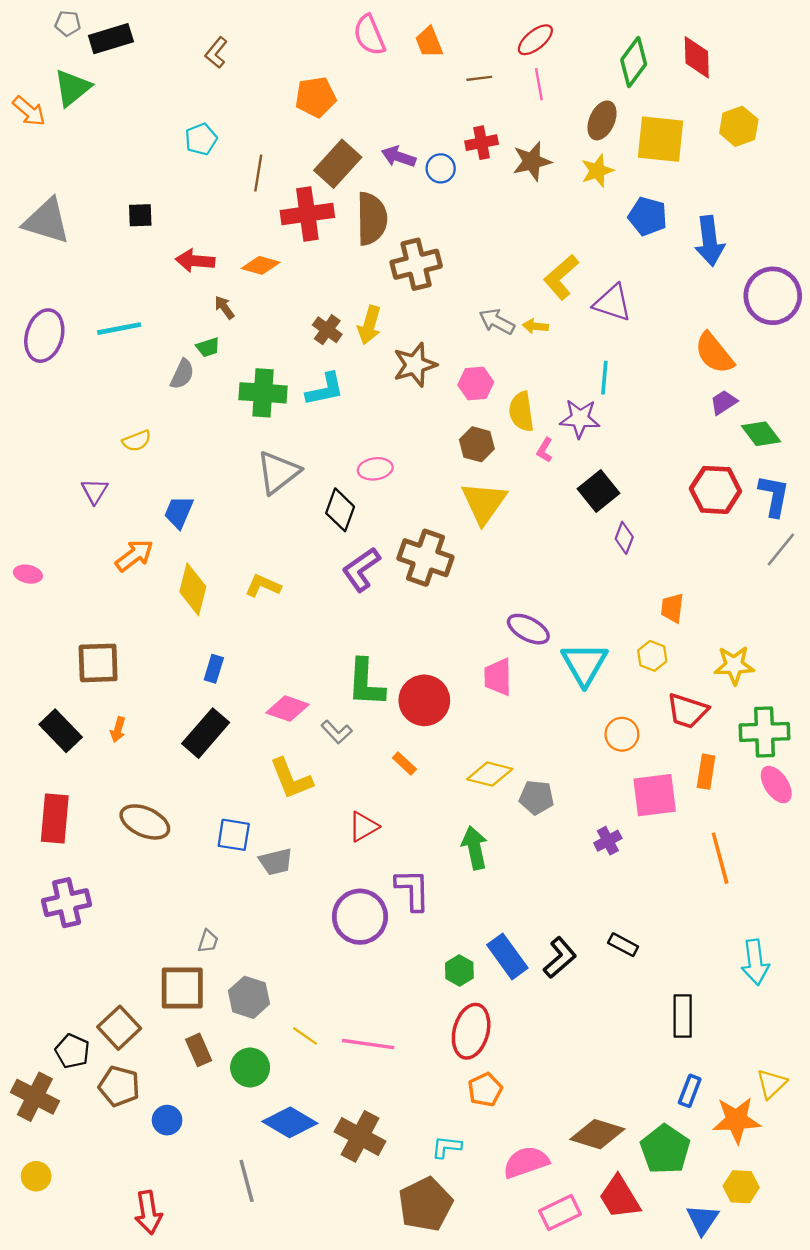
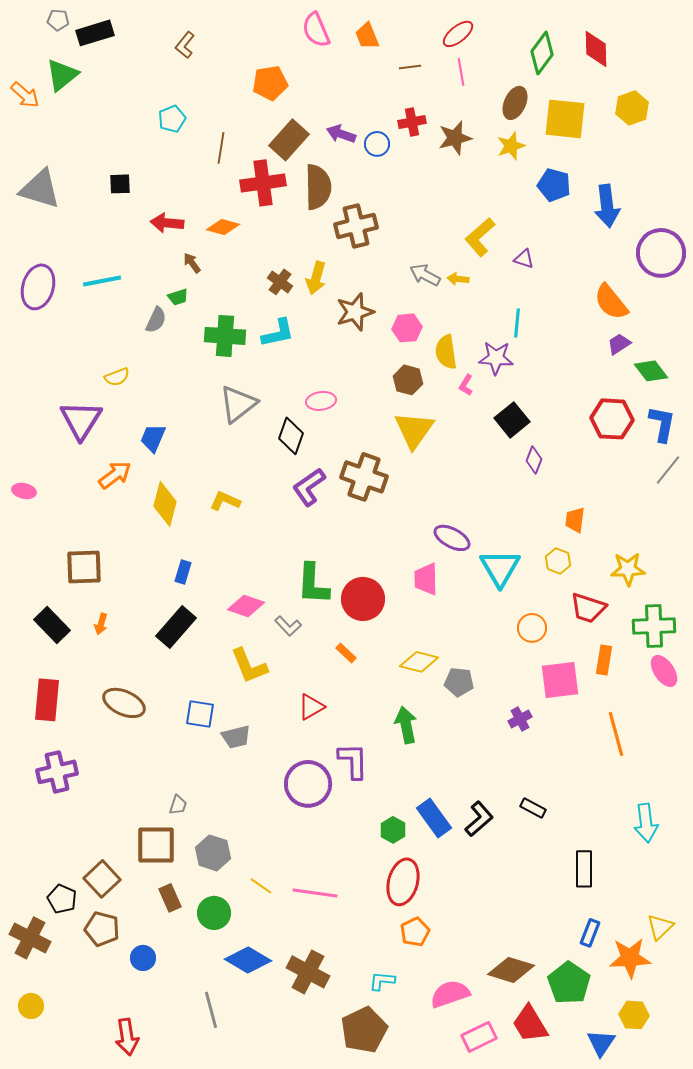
purple triangle: (613, 303) -> (524, 259), size x0.6
purple triangle: (95, 491) -> (81, 420), size x1.8

